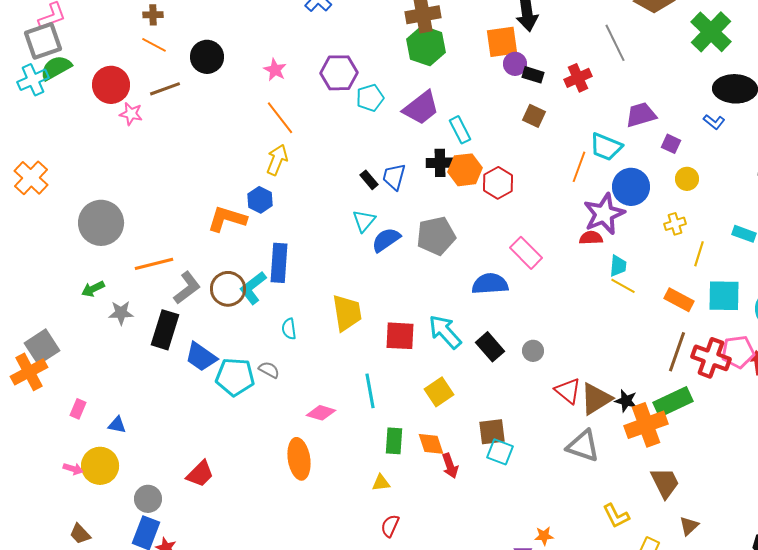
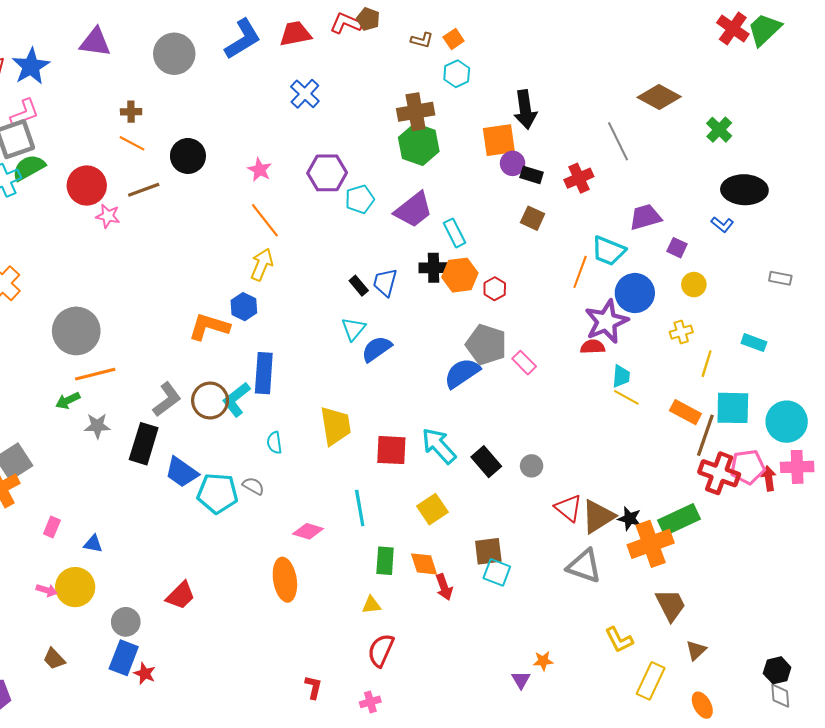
green cross: (711, 32) -> (719, 130), size x0.6
red hexagon: (498, 183) -> (495, 289), size x0.7
gray pentagon: (436, 236) -> (486, 345), moved, turned 30
pink rectangle: (526, 253) -> (524, 363), size x0.7
orange line: (154, 264) -> (95, 374), moved
blue semicircle: (490, 284) -> (462, 373), moved, turned -30
brown line: (677, 352) -> (705, 435), moved
red semicircle: (390, 526) -> (381, 650), size x1.4

